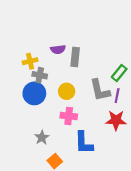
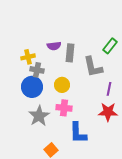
green rectangle: (119, 73) -> (110, 46), moved
gray L-shape: (100, 90) -> (93, 67), moved
gray star: (42, 137) -> (39, 116), moved, size x1.5

